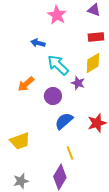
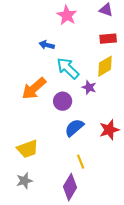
orange arrow: (26, 84) -> (34, 88), size x1.4
gray star: (21, 181) -> (24, 181), moved

